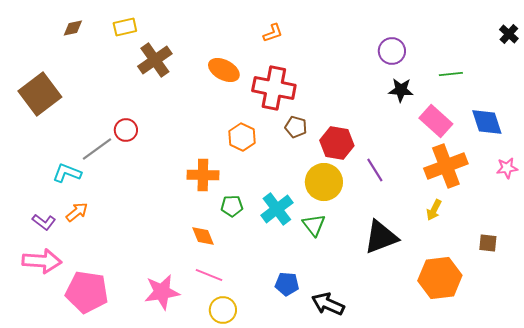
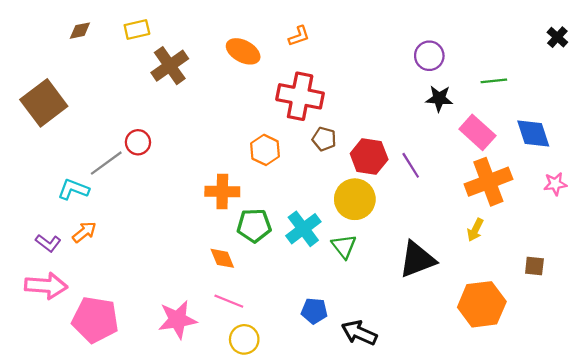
orange ellipse: (224, 70) -> (243, 51), moved
purple line: (375, 170) -> (411, 165), moved
green pentagon: (232, 206) -> (254, 225), size x1.4

